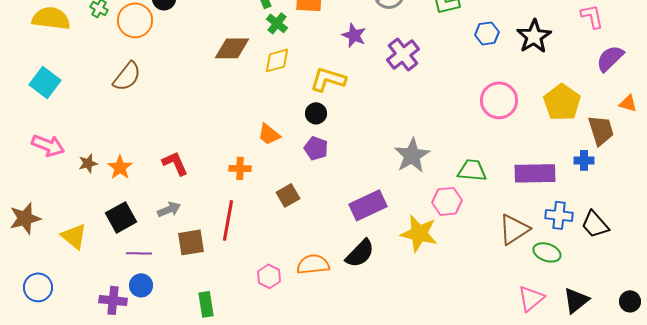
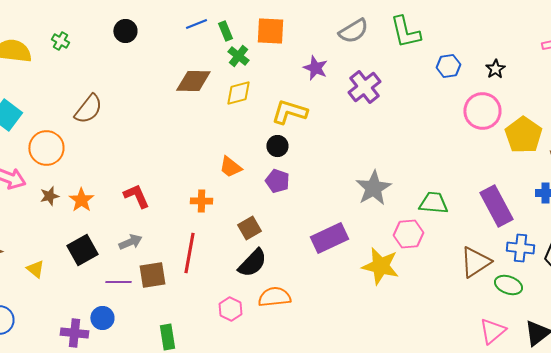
orange circle: (135, 20) -> (46, 148), moved
black star: (534, 36) -> (495, 69), size x0.6
pink circle: (499, 100) -> (482, 111), moved
purple rectangle: (535, 173) -> (496, 206), turned 63
yellow triangle: (74, 236) -> (35, 269), size x0.7
purple line: (139, 253) -> (118, 282), moved
black semicircle: (360, 253) -> (252, 263), moved

